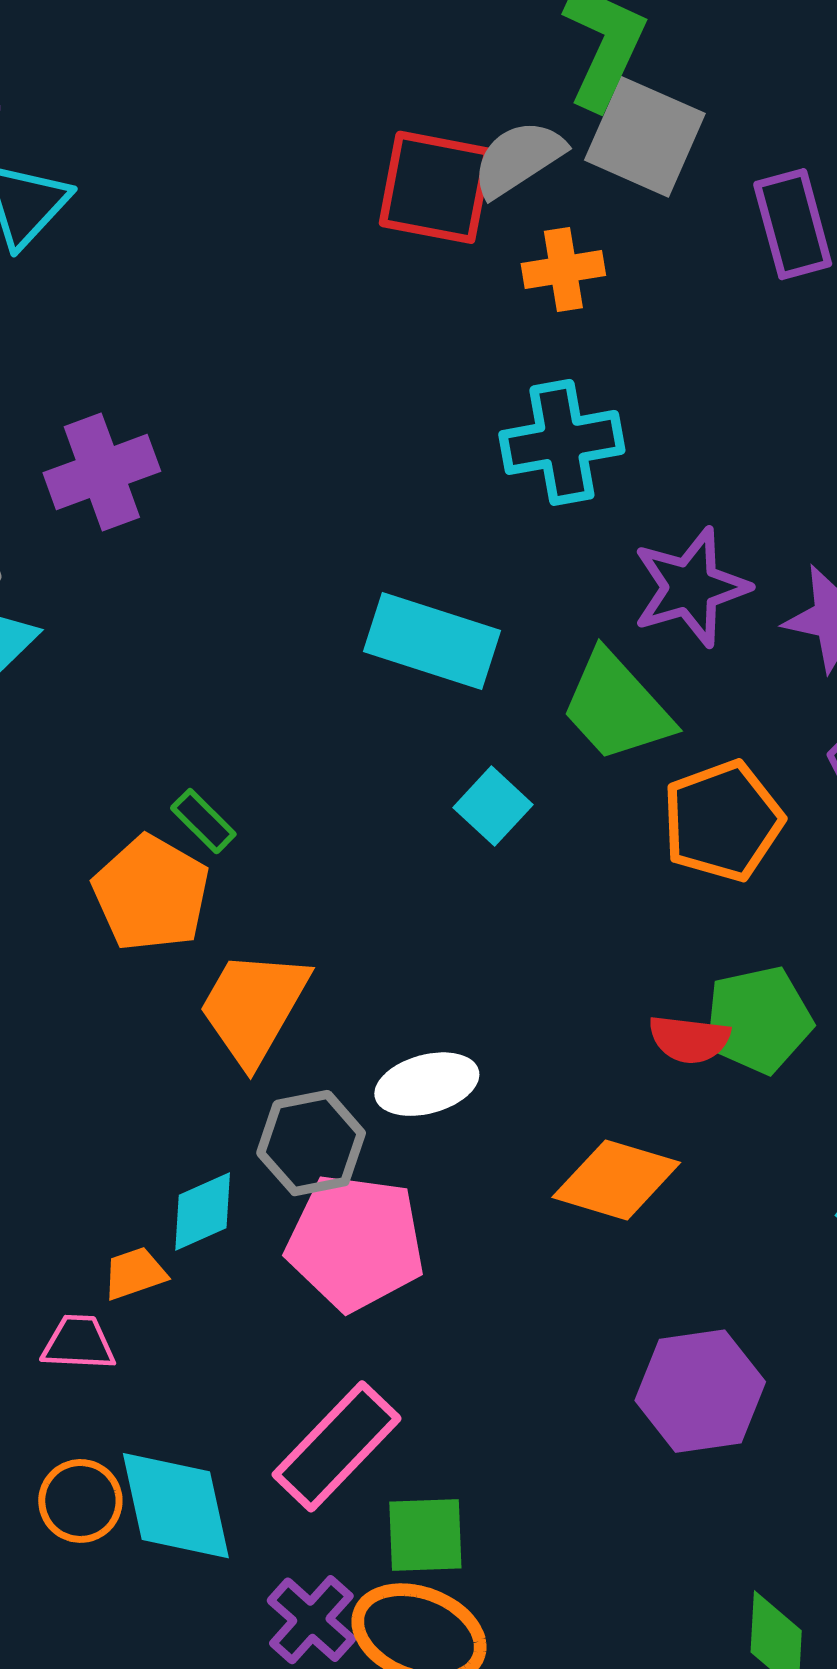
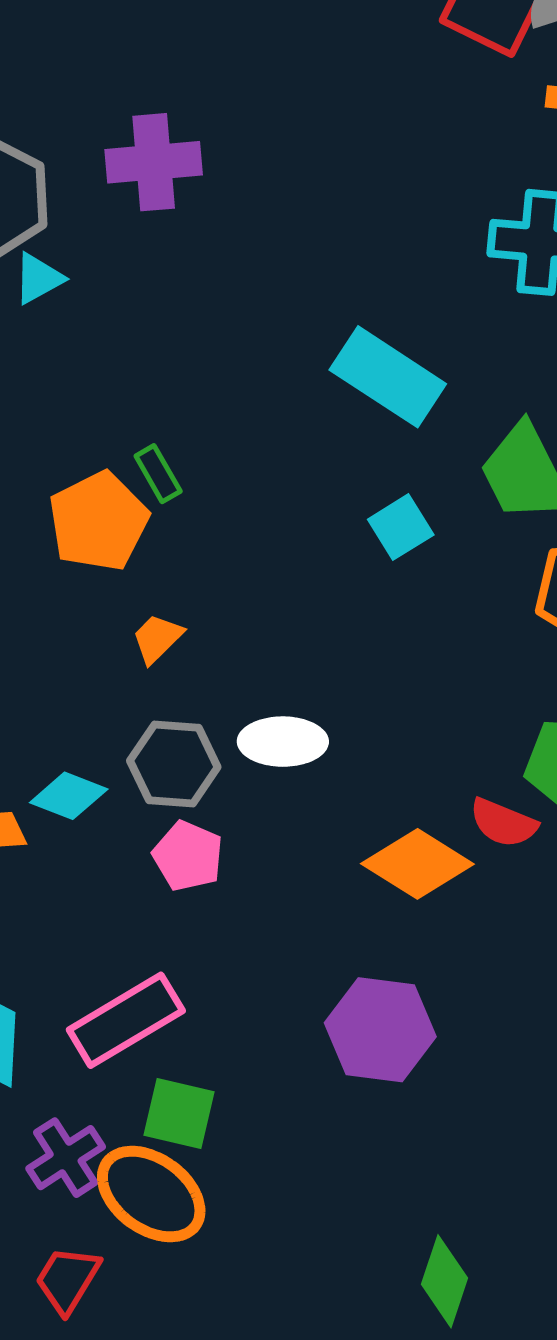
orange trapezoid: (254, 1007) -> (157, 638), size x0.5
red semicircle: (689, 1039) -> (503, 823), moved
cyan diamond: (203, 1211) -> (69, 796), turned 30
pink pentagon: (356, 1242) -> (188, 856), size x0.6
purple hexagon: (700, 1391) -> (380, 1030), moved

